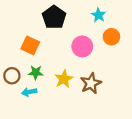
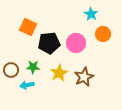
black pentagon: (54, 17) -> (49, 43), moved, turned 30
orange square: (30, 45) -> (28, 27), moved

